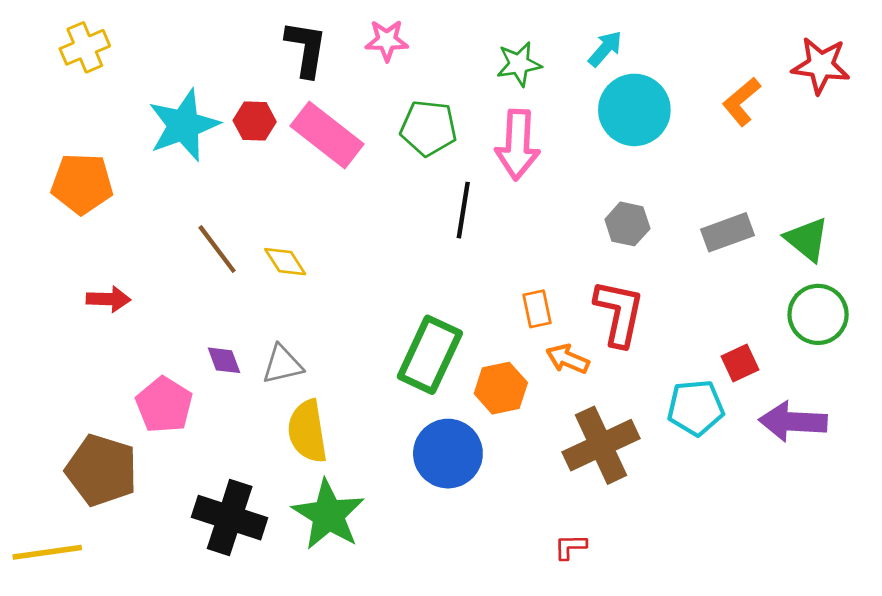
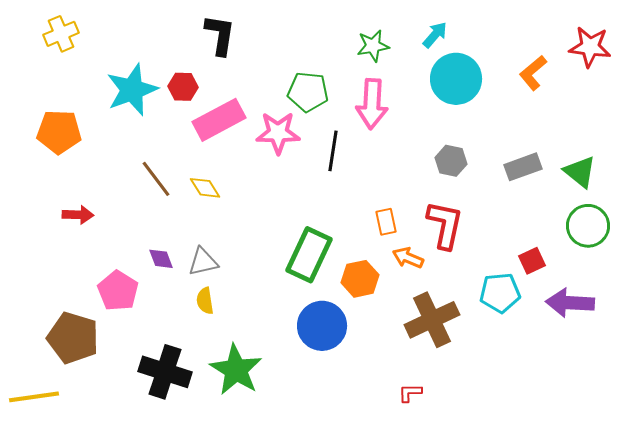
pink star: (387, 40) -> (278, 133), moved, size x1.4
pink rectangle: (327, 135) -> (219, 120), moved, turned -66
yellow semicircle: (307, 431) -> (205, 301), moved, size x0.6

